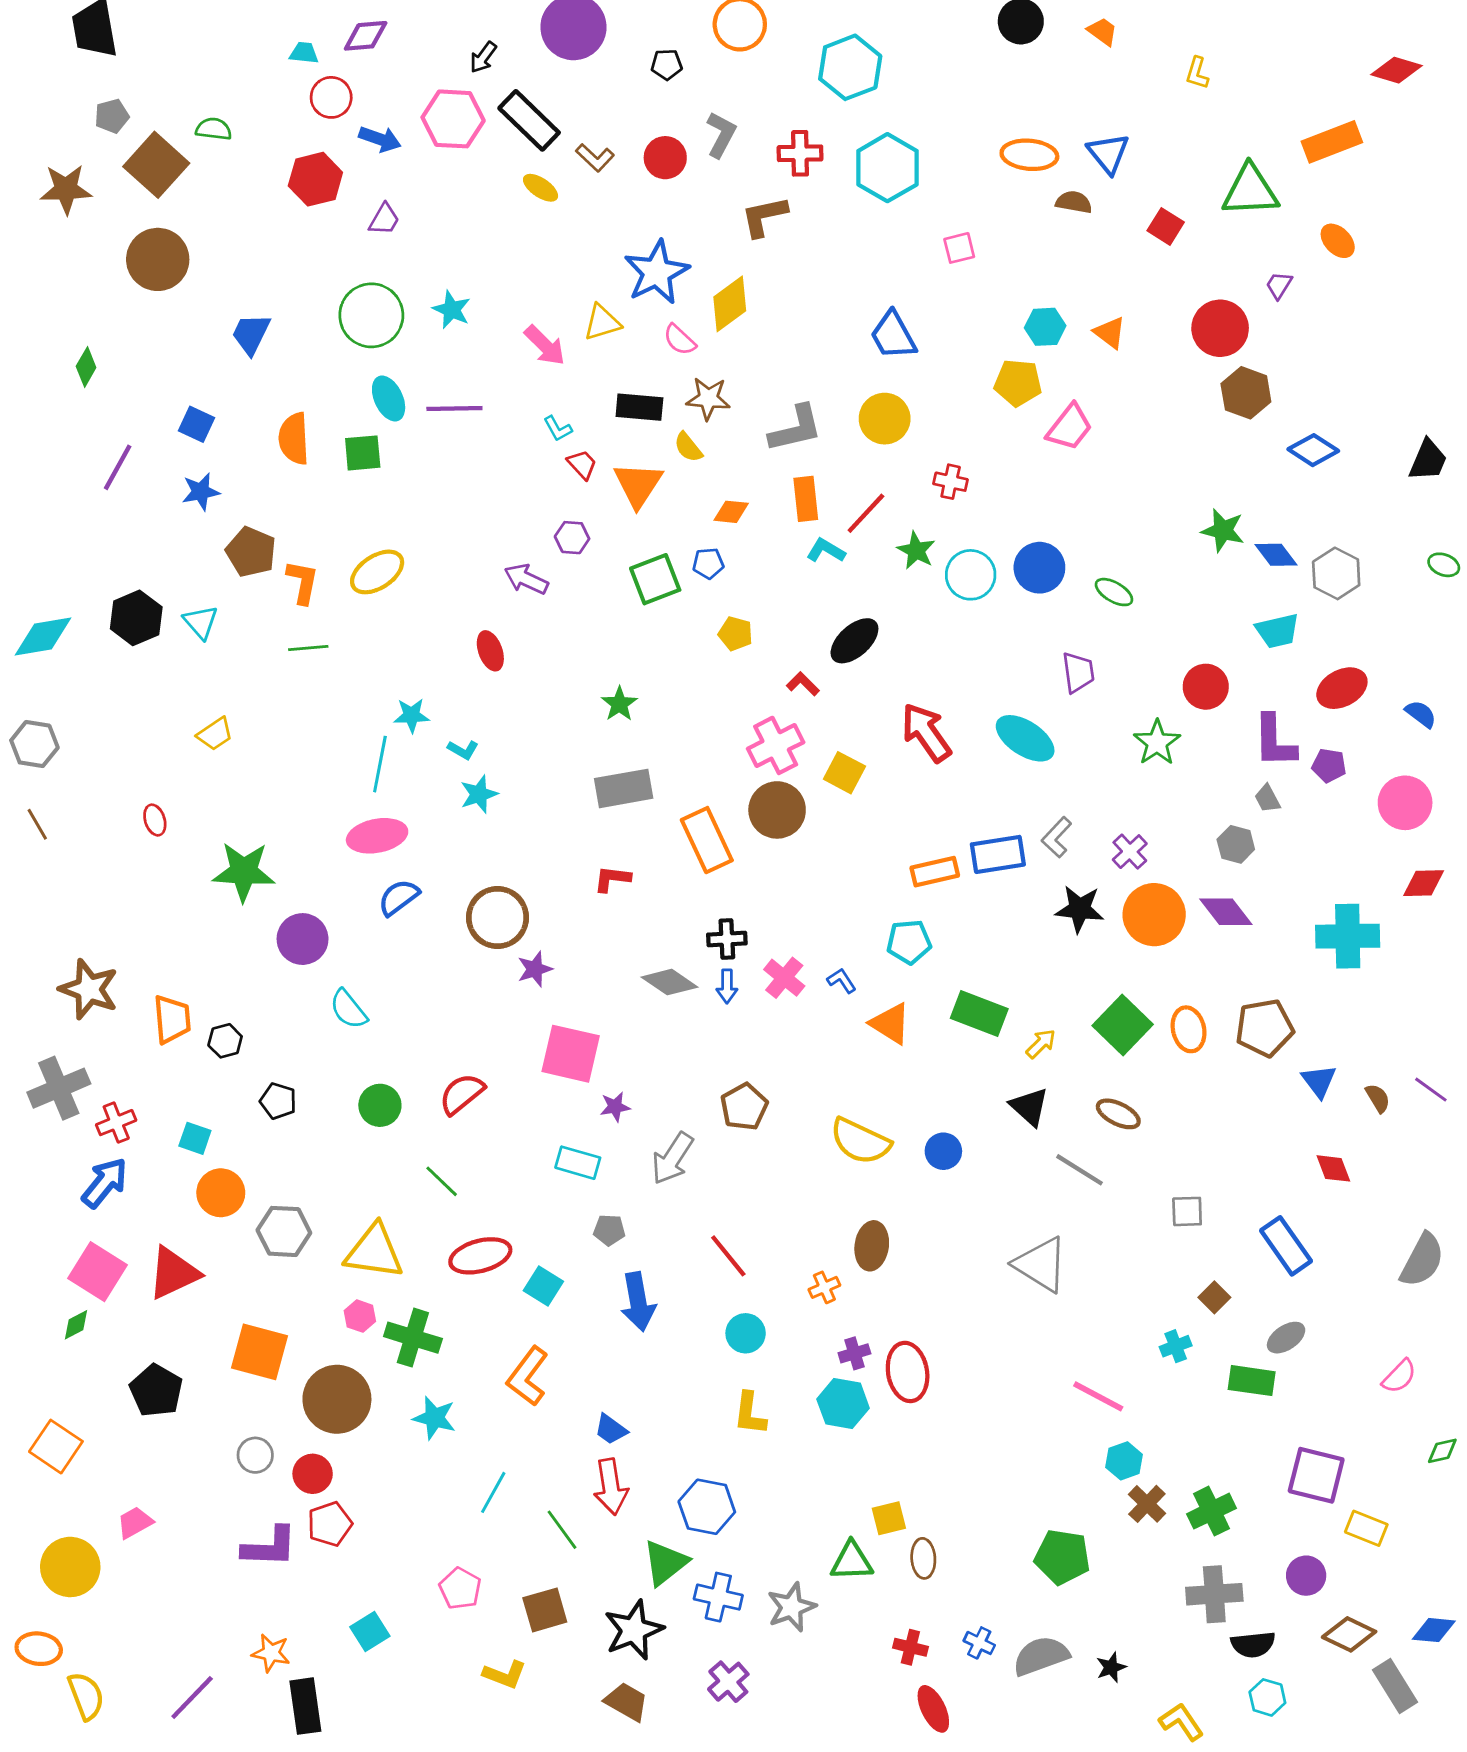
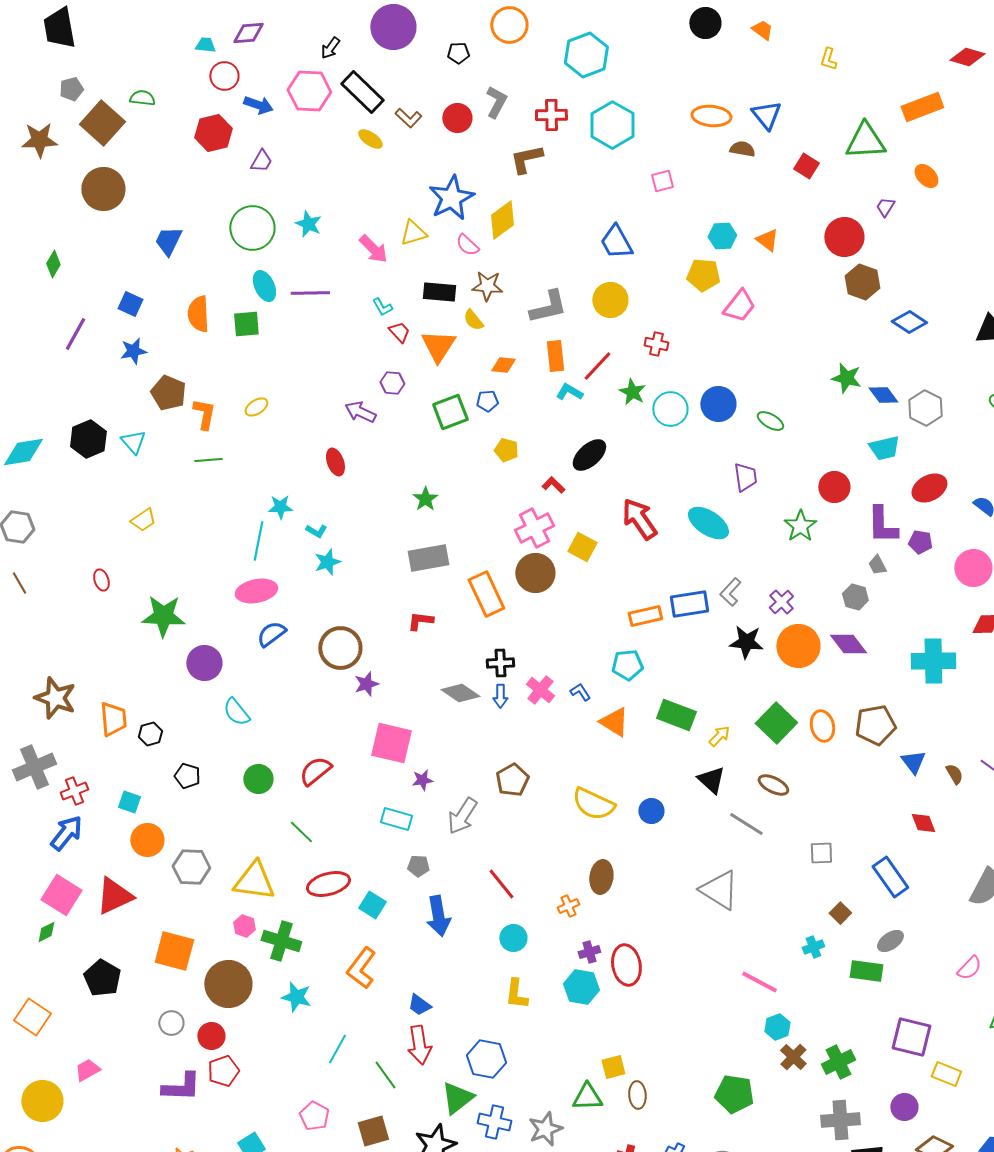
yellow ellipse: (377, 572) -> (256, 407), size x0.6

